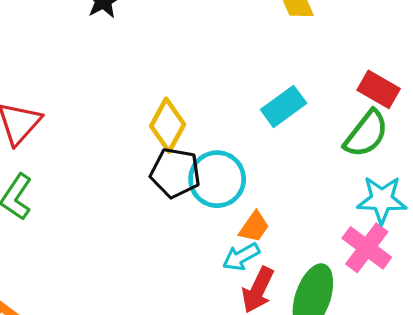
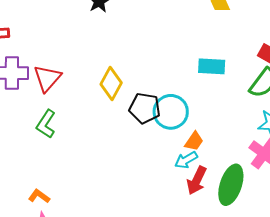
cyan rectangle: (284, 106) -> (212, 66), turned 40
yellow diamond: (168, 125) -> (111, 83), moved

